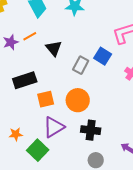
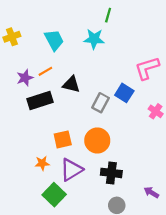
black triangle: (54, 48) -> (71, 84), turned -36
black rectangle: (25, 80) -> (40, 101), moved
orange star: (16, 134) -> (42, 163), moved

